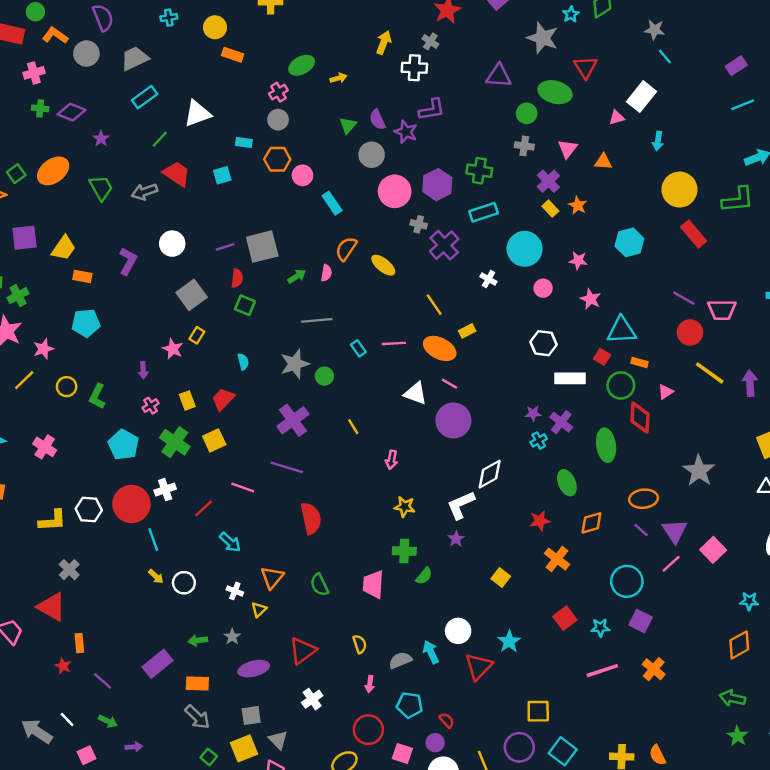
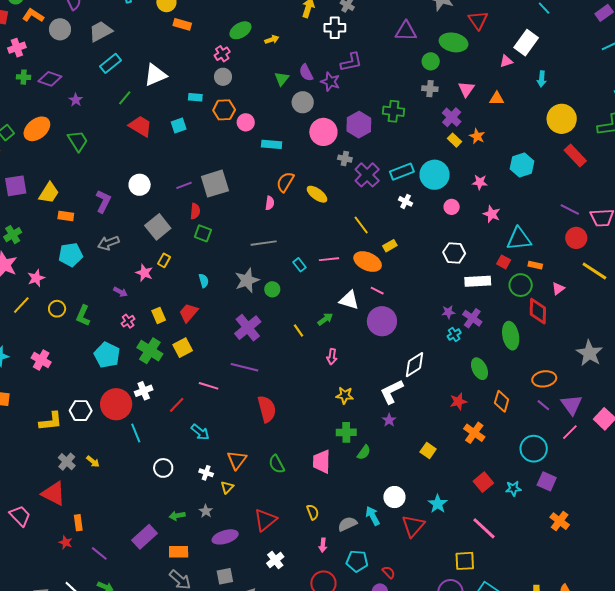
gray arrow: (144, 192) -> (108, 243), moved
cyan rectangle: (332, 203) -> (272, 144), turned -48
cyan rectangle: (484, 212) -> (402, 172), moved
green arrow: (297, 276) -> (325, 319), moved
purple arrow: (143, 370) -> (120, 292), turned -56
orange diamond: (591, 523) -> (502, 401), turned -55
yellow arrow: (156, 576) -> (93, 461), moved
pink line: (602, 671) -> (484, 528), moved, turned 64

